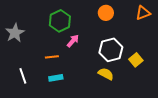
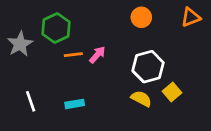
green hexagon: (60, 21) -> (56, 28), moved
orange line: (52, 57) -> (73, 55), moved
yellow square: (136, 60) -> (172, 92), moved

